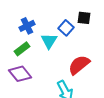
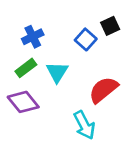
black square: (84, 18) -> (110, 26), turned -32
cyan triangle: (49, 41) -> (57, 72), moved

